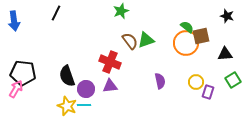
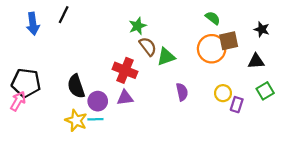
green star: (121, 11) -> (138, 26), moved
black star: (227, 16) -> (262, 29), moved
blue arrow: (14, 21) -> (33, 24), moved
green semicircle: (187, 27) -> (213, 18), moved
green triangle: (146, 40) -> (166, 57), moved

